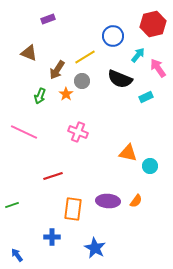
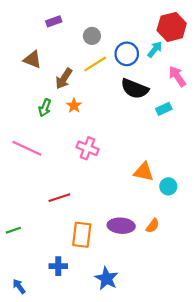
blue circle: (113, 36) -> (127, 54), moved
cyan arrow: (138, 55) -> (155, 49), moved
gray circle: (82, 81) -> (92, 36), moved

